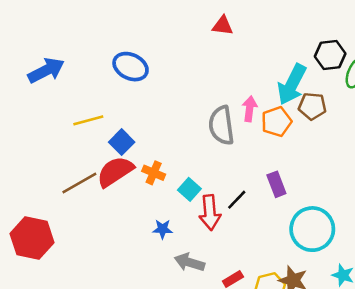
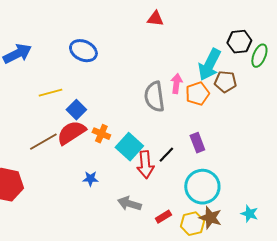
cyan square: (189, 189) -> (129, 147), size x1.5
blue star: (163, 229) -> (90, 179), moved
cyan circle: (312, 229) -> (202, 187), moved

